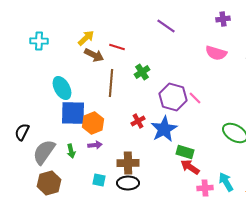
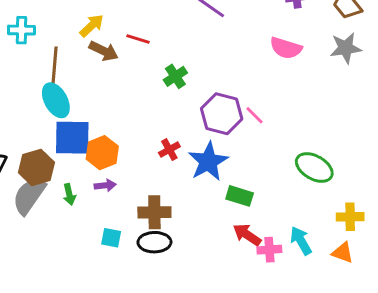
brown line: (111, 83) -> (54, 67), moved
red arrow: (190, 167) -> (247, 235), moved
brown hexagon: (49, 183) -> (36, 168), moved

